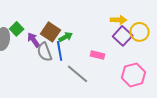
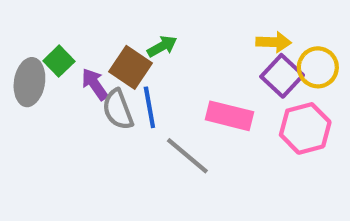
green arrow: (66, 37) -> (162, 46), moved
pink rectangle: (98, 55) -> (229, 116), size x1.5
pink hexagon: (134, 75) -> (305, 128), moved

